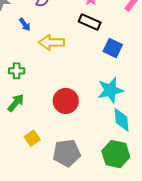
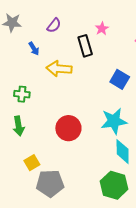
black rectangle: (90, 22) -> (85, 46), moved, turned 45
green arrow: (16, 103) -> (19, 126), turned 126
gray pentagon: (67, 153) -> (50, 183), moved

